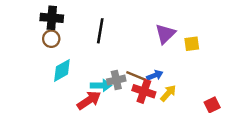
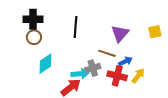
purple triangle: (165, 34) -> (120, 34), moved
brown line: (136, 76) -> (107, 53), moved

